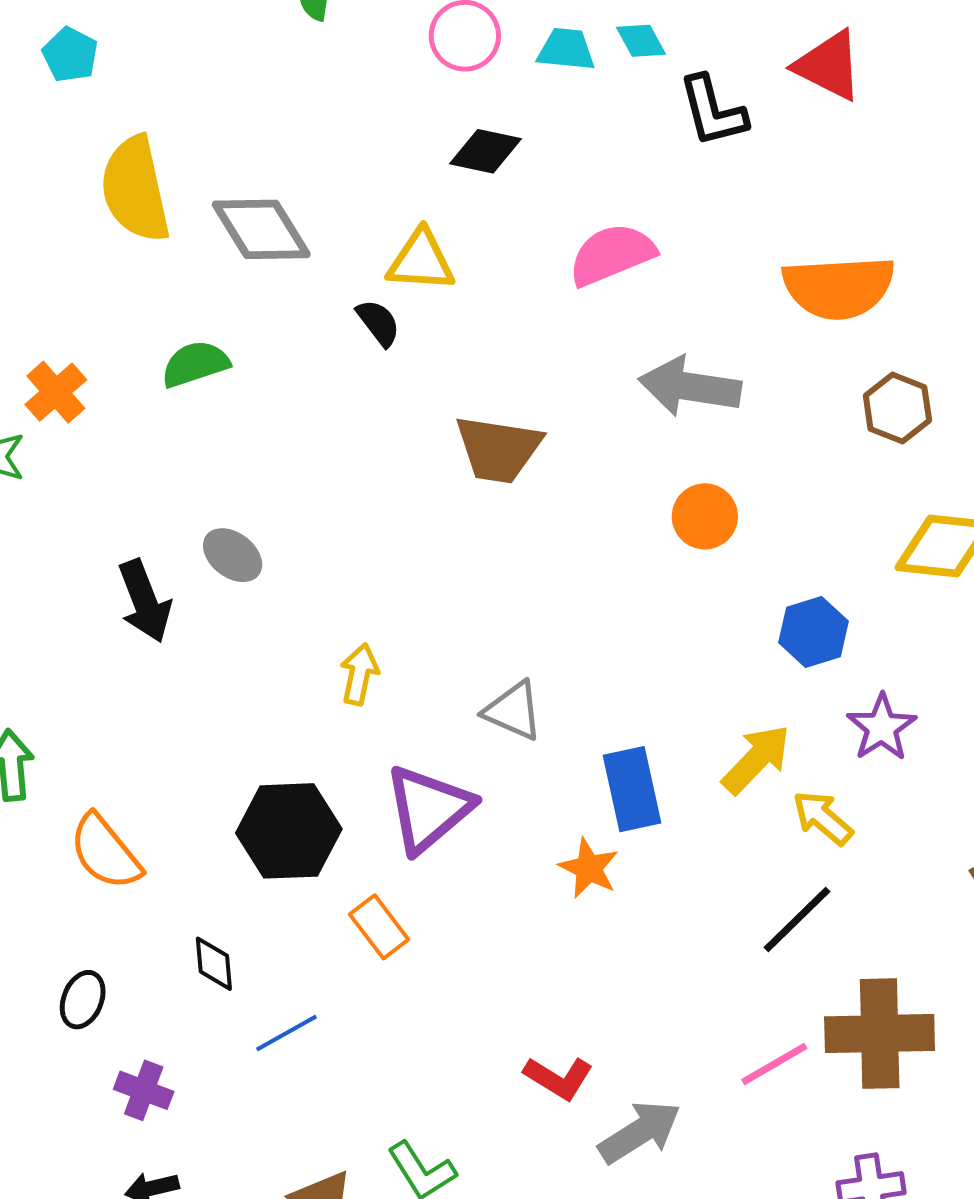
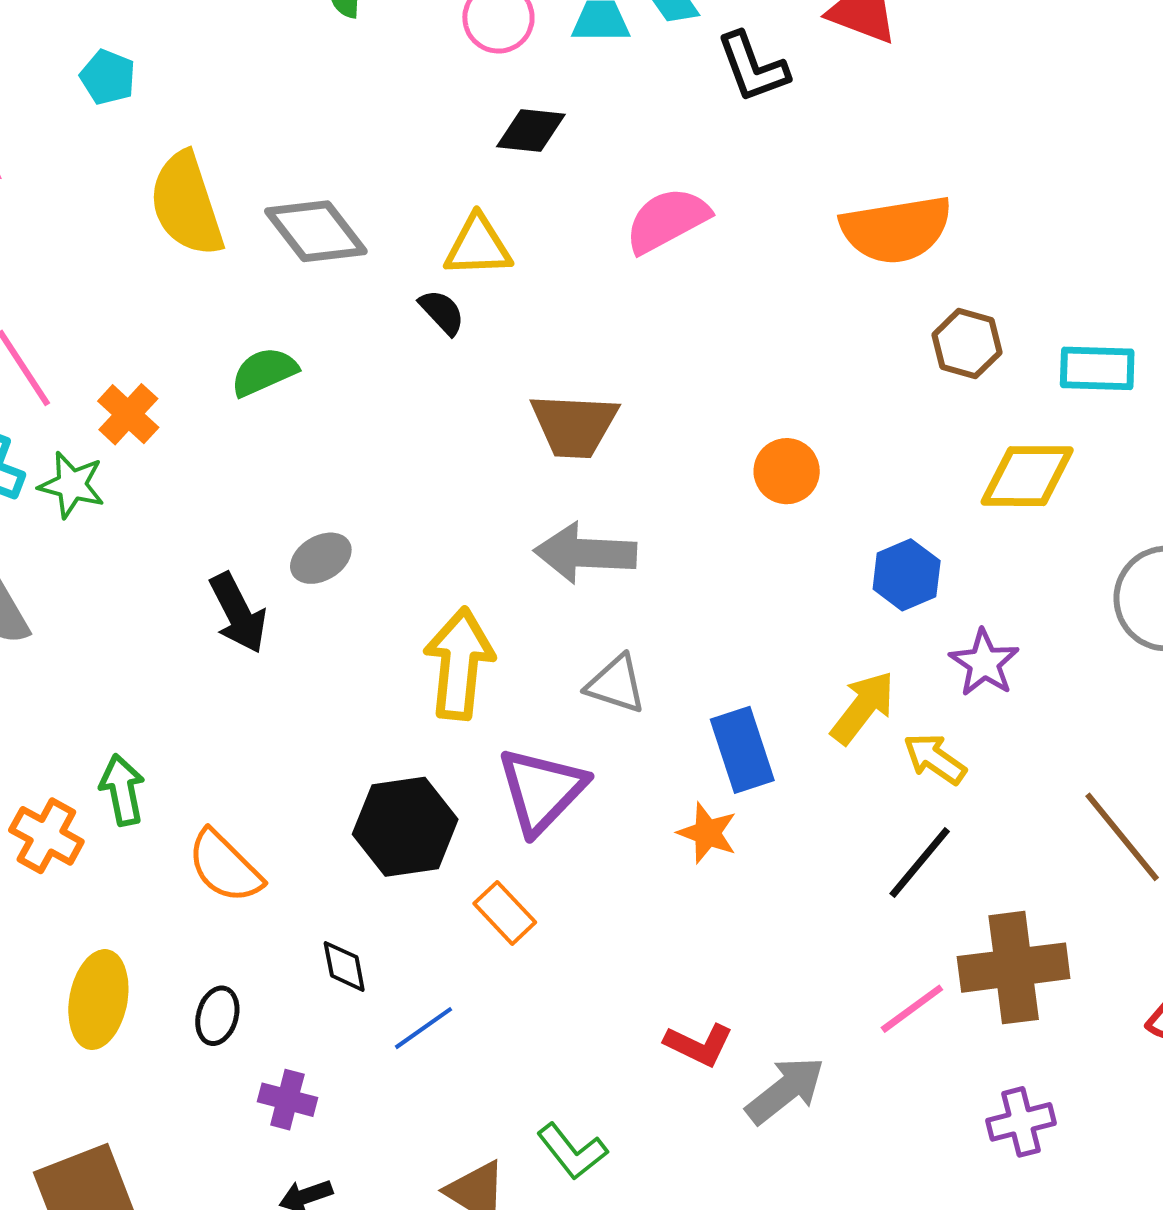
gray arrow: (690, 387) -> (585, 553), moved
gray ellipse: (233, 555) -> (321, 558), turned -62
yellow arrow: (359, 674) -> (459, 664), size x1.8

